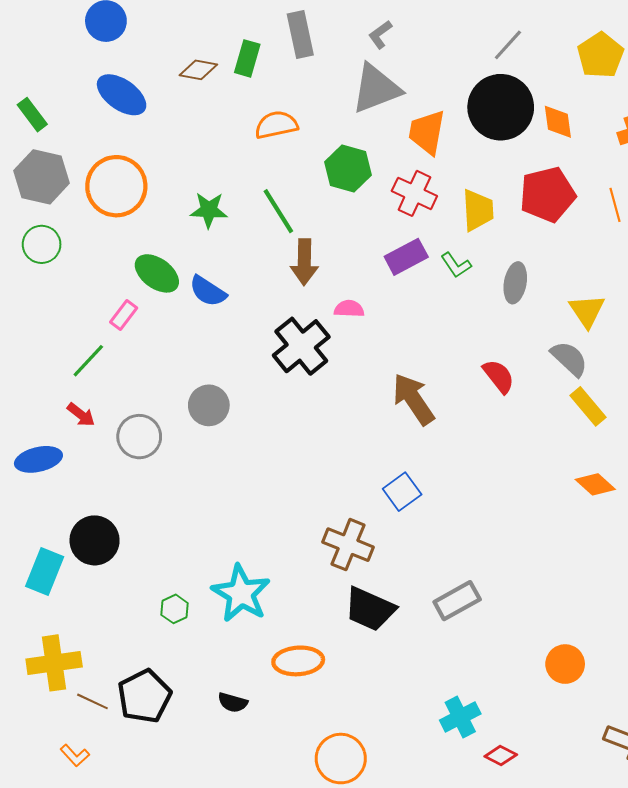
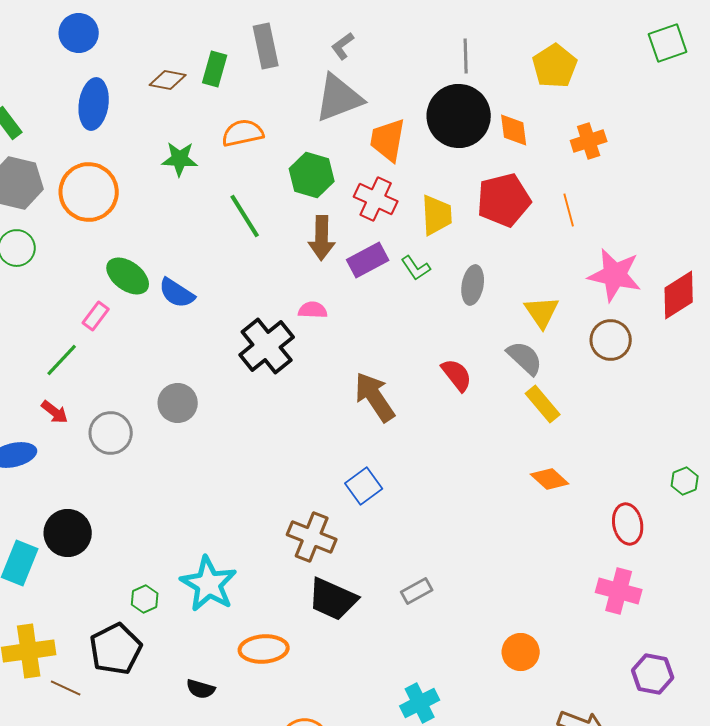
gray line: (508, 45) -> (466, 56), turned -44
blue ellipse: (122, 95) -> (94, 104), turned 63
green star: (209, 210) -> (180, 159), moved
brown arrow: (304, 262) -> (322, 238), moved
gray rectangle: (457, 601) -> (417, 591), size x0.7
black pentagon: (144, 696) -> (116, 649), moved

